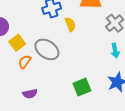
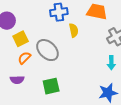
green square: (82, 87) -> (51, 86), moved
purple semicircle: (30, 94) -> (17, 80), moved

